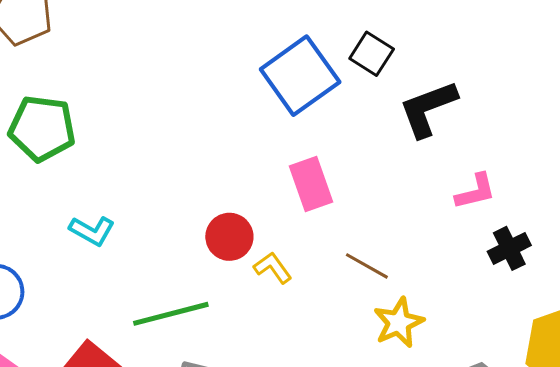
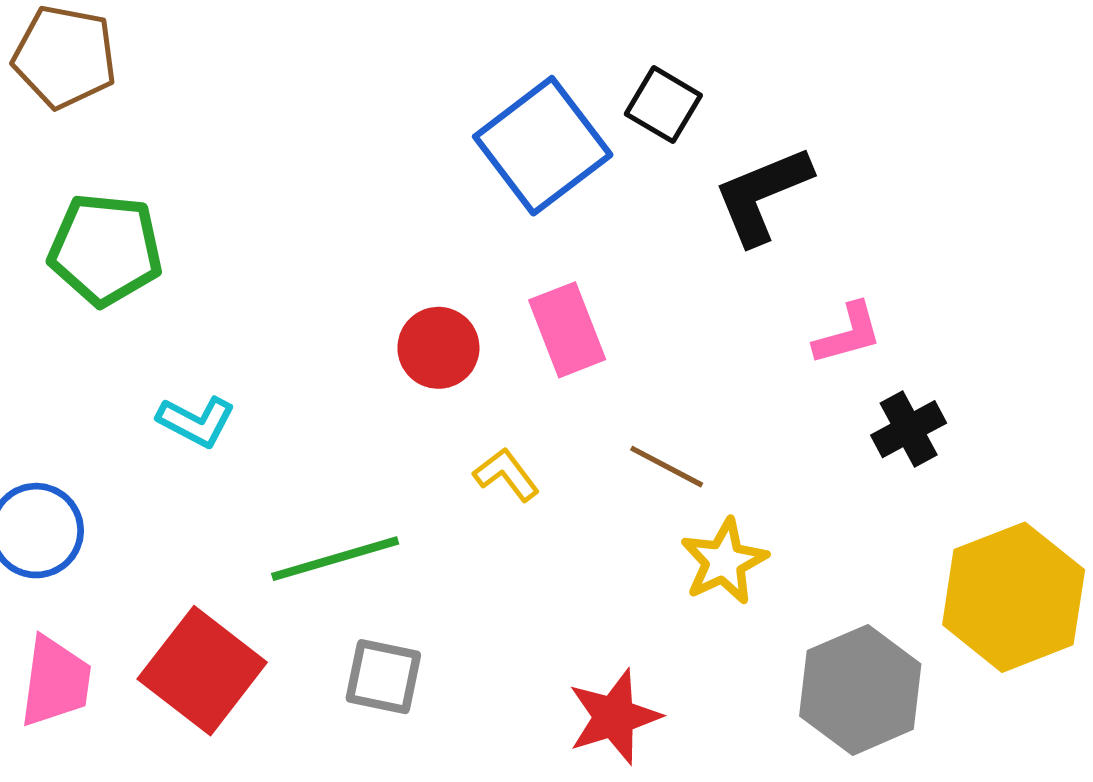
red circle: (229, 237) -> (438, 348), moved

